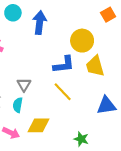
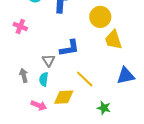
blue L-shape: (64, 65) -> (69, 48), moved
yellow line: (63, 92) -> (85, 79), moved

